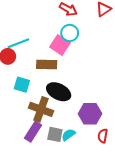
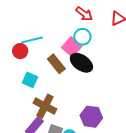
brown rectangle: (47, 64) -> (56, 64), turned 42
black ellipse: (59, 92) -> (81, 63), moved

